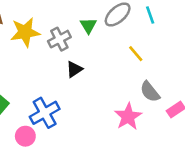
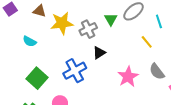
cyan line: (150, 15) -> (159, 21), moved
blue cross: (45, 113) -> (75, 71), moved
pink star: (128, 117) -> (128, 77), moved

